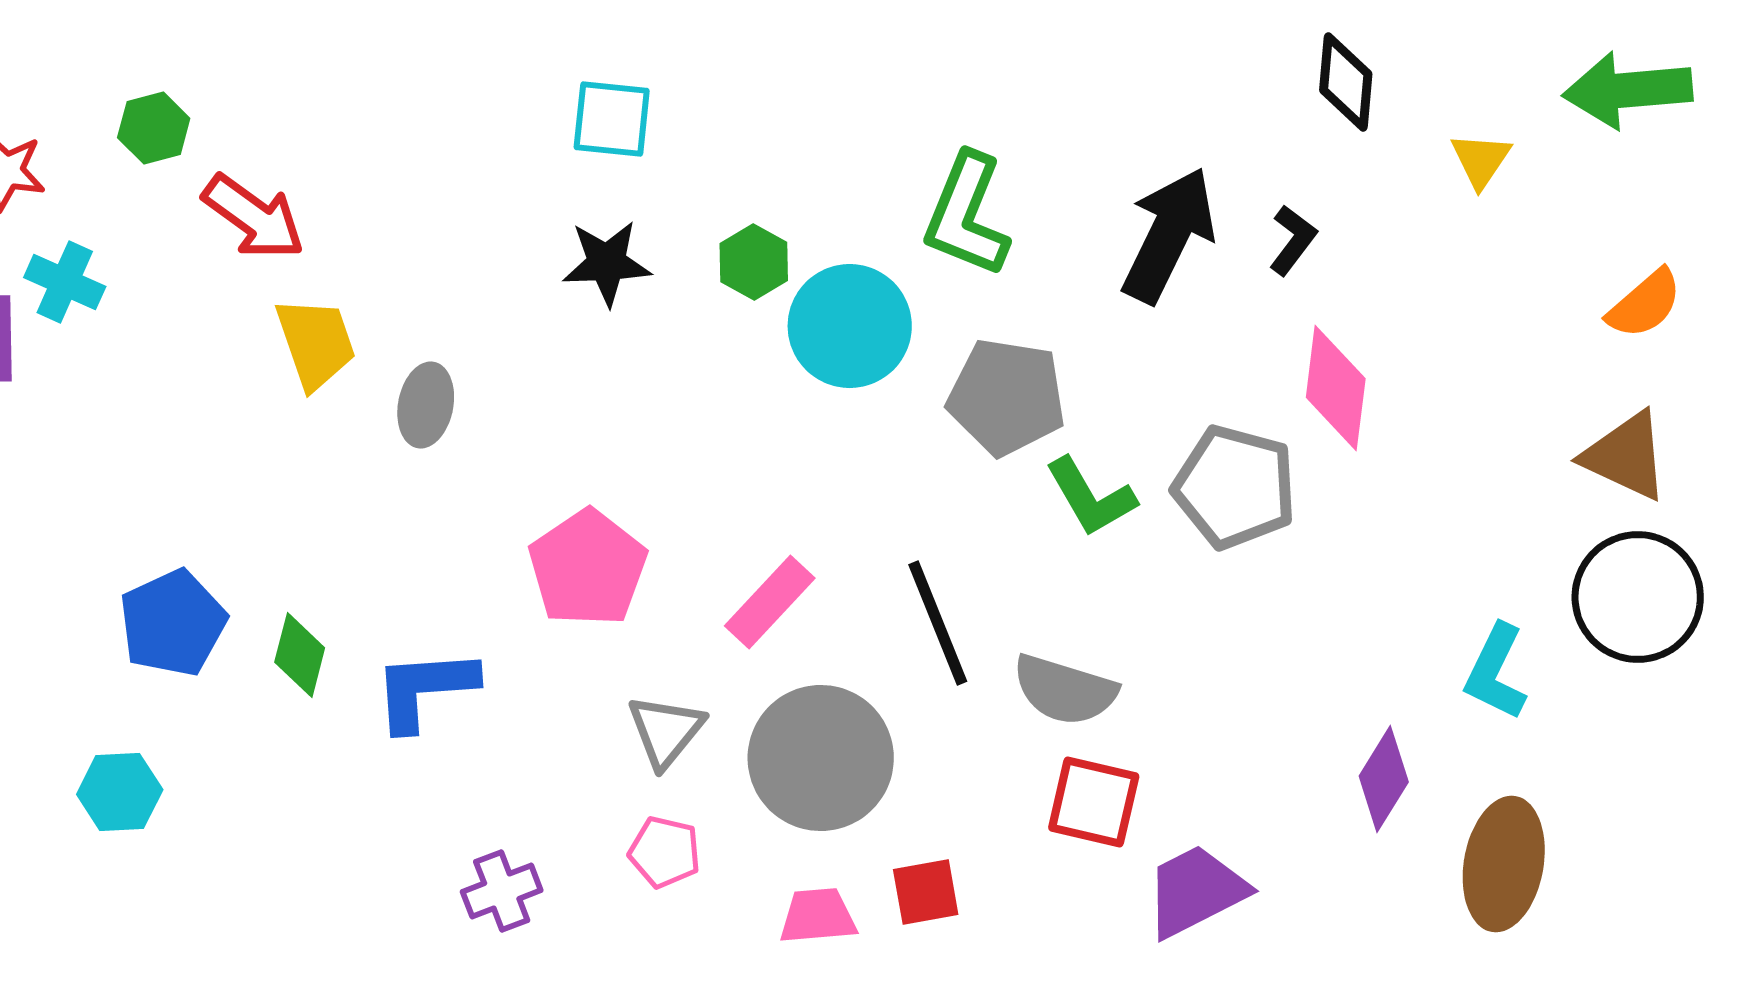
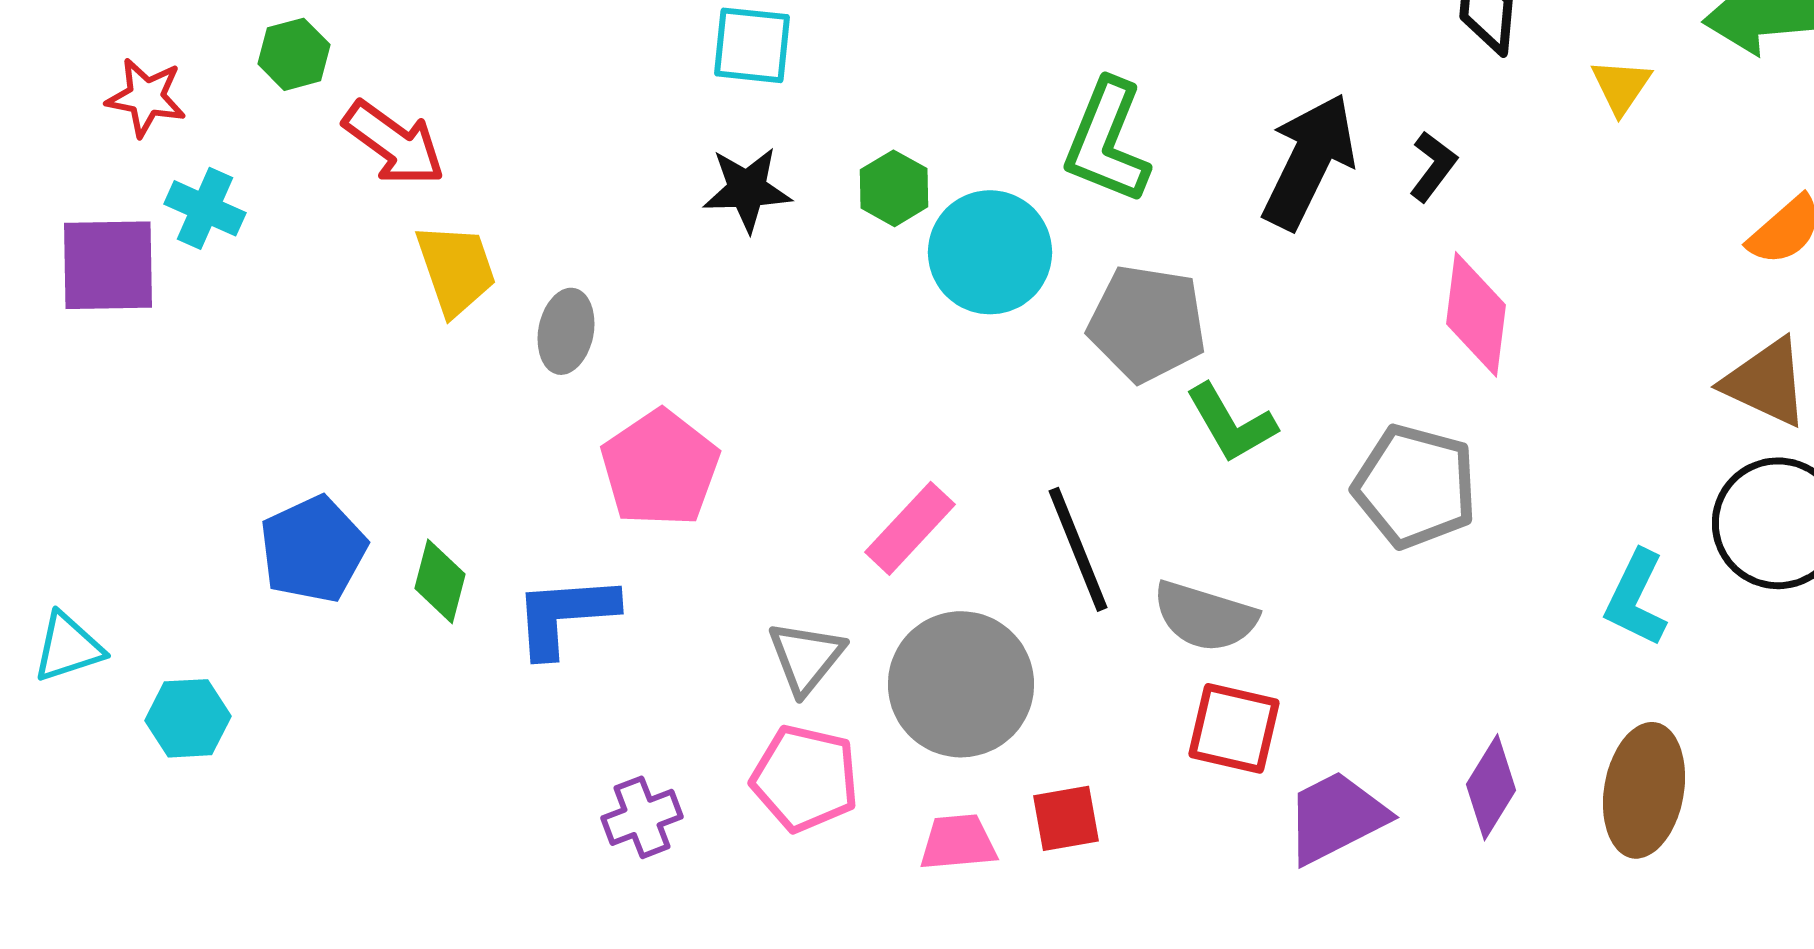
gray pentagon: (1235, 487) -> (1415, 486), moved
pink pentagon: (588, 568) -> (660, 468), moved
purple diamond: (1384, 779) -> (1491, 787), moved
cyan hexagon: (120, 792) -> (188, 718), moved
pink pentagon: (665, 852) -> (805, 778), size x1.5

